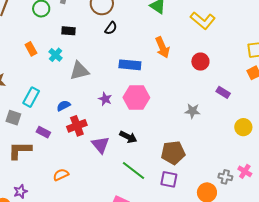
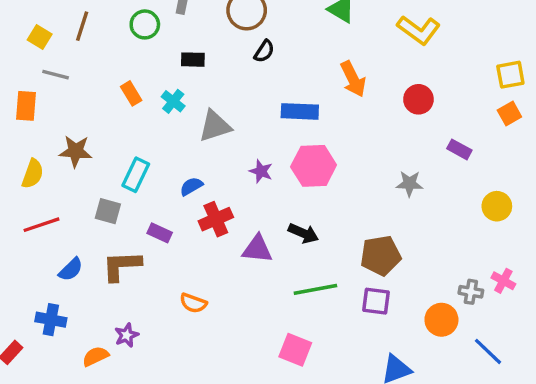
purple triangle: (100, 145) -> (257, 249), turned -42
green line: (134, 170) -> (315, 289), turned -45
orange semicircle: (61, 175) -> (193, 303), turned -133

